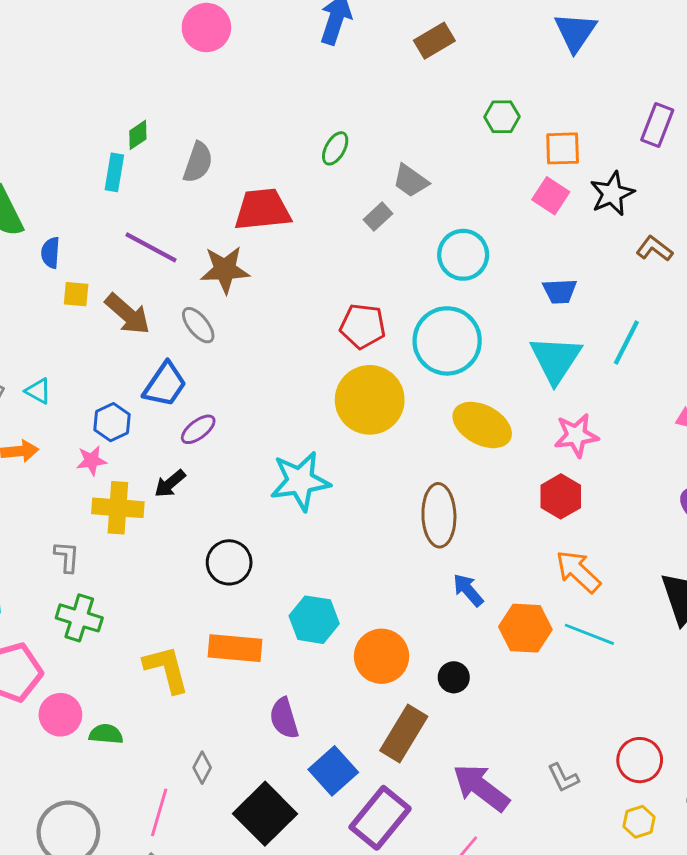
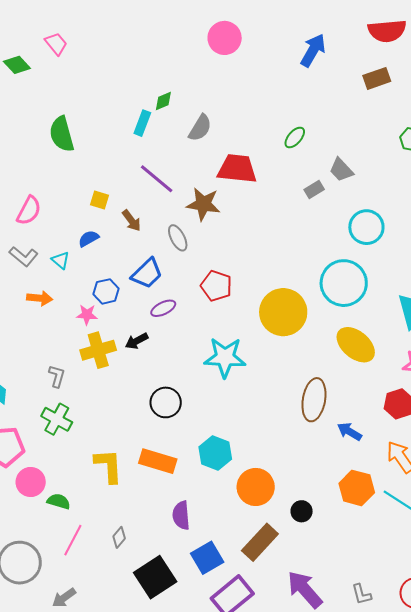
blue semicircle: (51, 253) -> (89, 239), moved, turned 45
brown arrow: (128, 314) -> (132, 221), size x0.7
red pentagon: (363, 326) -> (216, 286), moved
yellow cross: (118, 508) -> (98, 350), turned -32
blue arrow: (468, 590) -> (349, 432), moved, turned -30
pink line: (159, 812) -> (73, 540), moved

